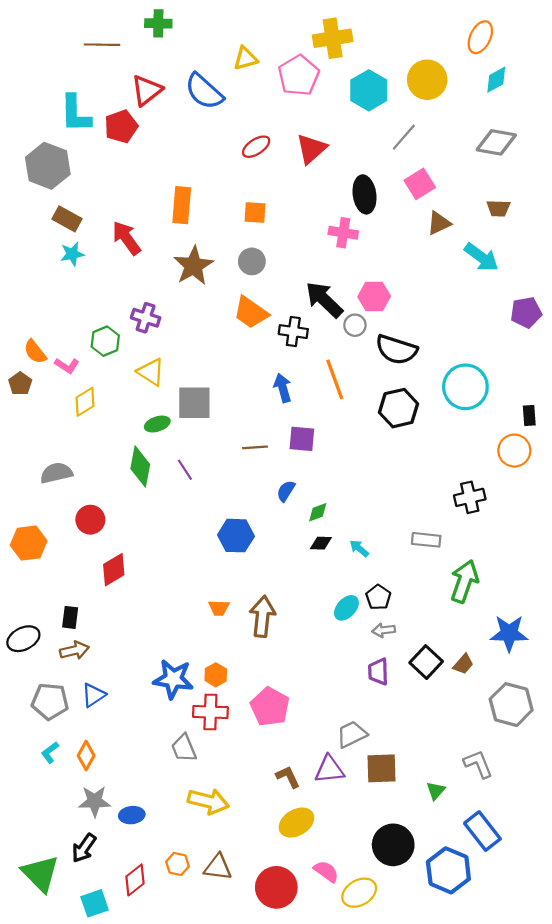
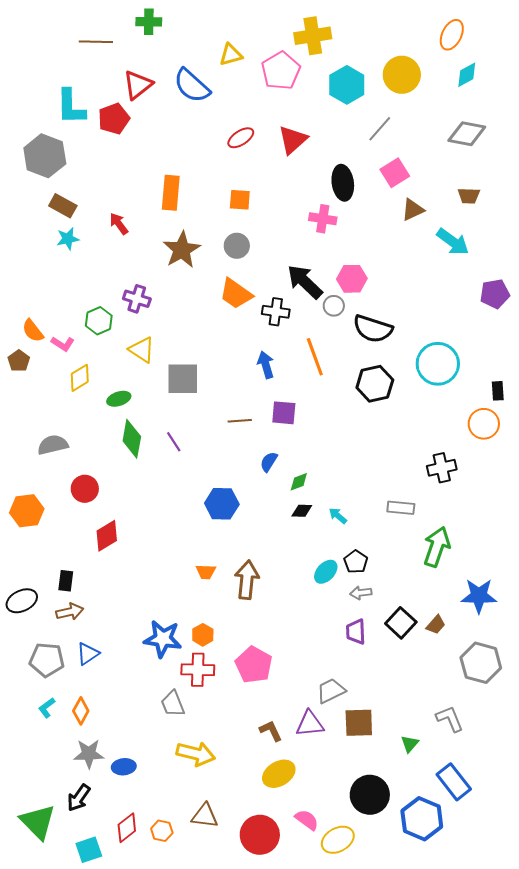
red arrow: (126, 238) -> (119, 224), size x0.7
green ellipse: (157, 424) -> (119, 399), moved
orange hexagon: (177, 864) -> (162, 831), moved

